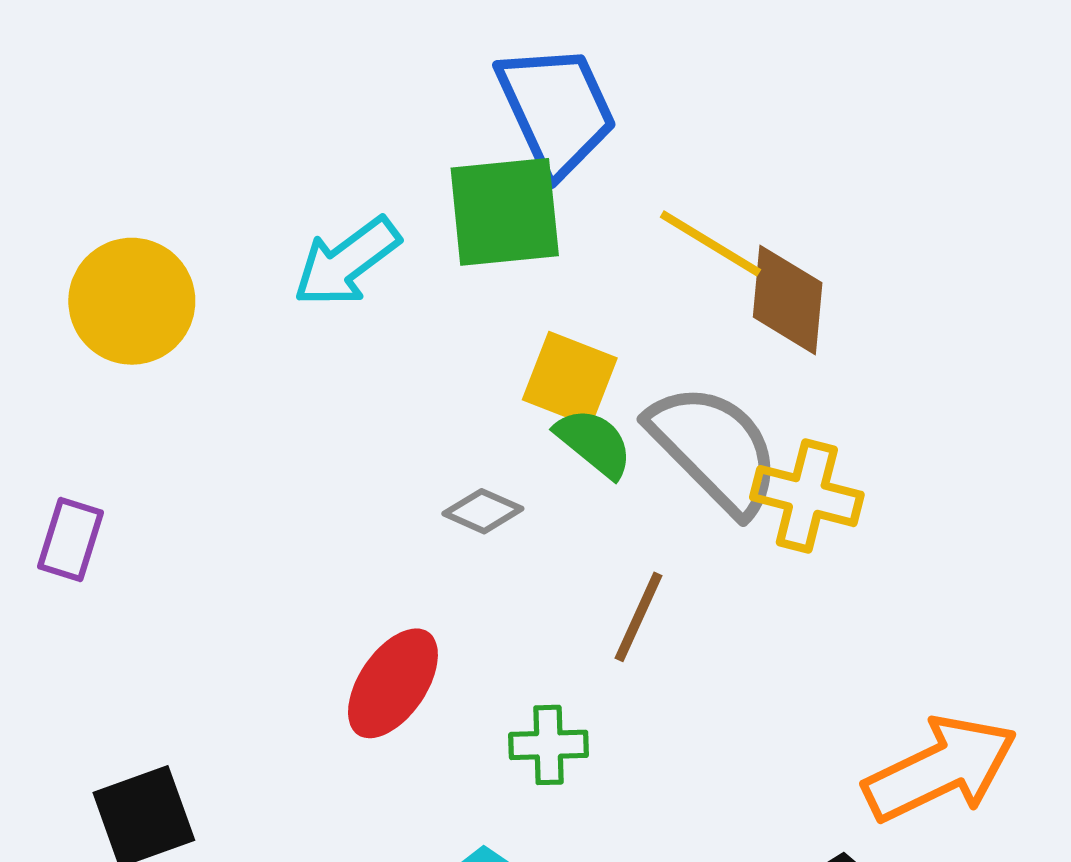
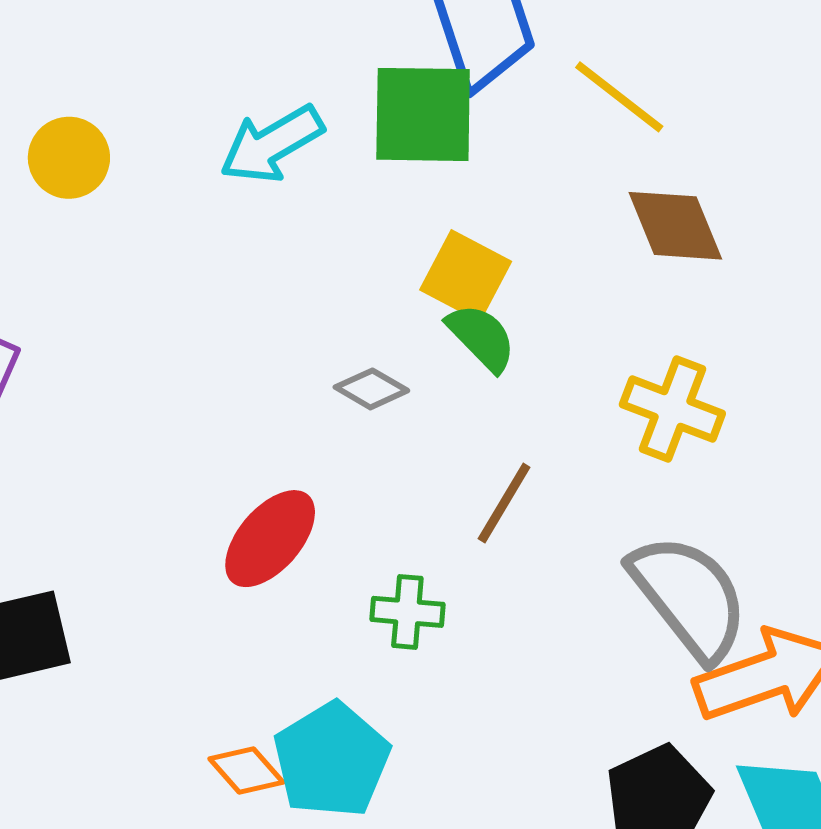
yellow line: (710, 243) -> (619, 97), moved
brown diamond: (788, 300) -> (675, 226), turned -34
yellow circle: (132, 301) -> (69, 158), size x0.7
gray semicircle: (714, 449) -> (689, 597), moved

